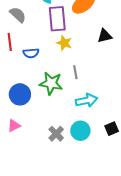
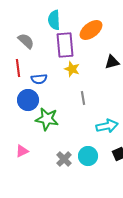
green star: (51, 83) -> (47, 119), moved
blue circle: (20, 94) -> (28, 100), moved
cyan arrow: (86, 100) -> (107, 126), moved

